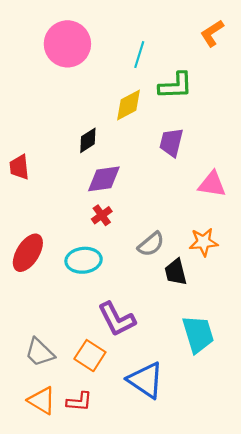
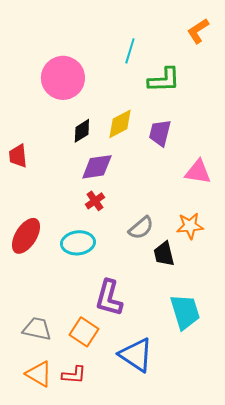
pink circle: (67, 44) -> (63, 78), moved
yellow diamond: (129, 105) -> (120, 124), moved
purple L-shape: (117, 319) -> (109, 298), turned 42
gray trapezoid: (40, 352) -> (37, 329), turned 148

